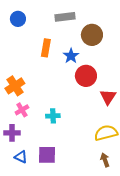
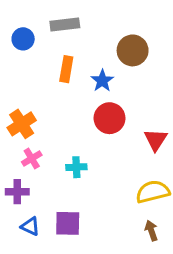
gray rectangle: (65, 17) -> (65, 25), moved
blue circle: (18, 19) -> (23, 39), moved
red circle: (86, 76) -> (110, 118), moved

